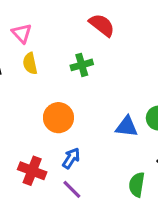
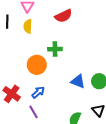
red semicircle: (102, 25) -> (63, 16), moved, turned 102
green cross: (82, 65) -> (55, 49), moved

